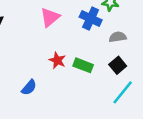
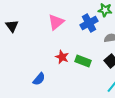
blue cross: (91, 18) -> (89, 23), turned 36

